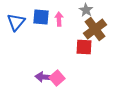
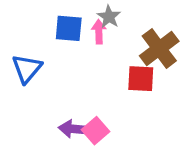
gray star: (86, 10) -> (109, 17), moved
blue triangle: (16, 22) -> (27, 69), moved

